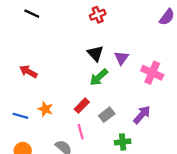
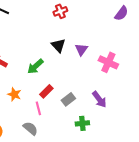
green arrow: (99, 77) -> (35, 66), moved
purple arrow: (142, 115) -> (99, 99), turned 102
pink line: (81, 132) -> (38, 108), moved

